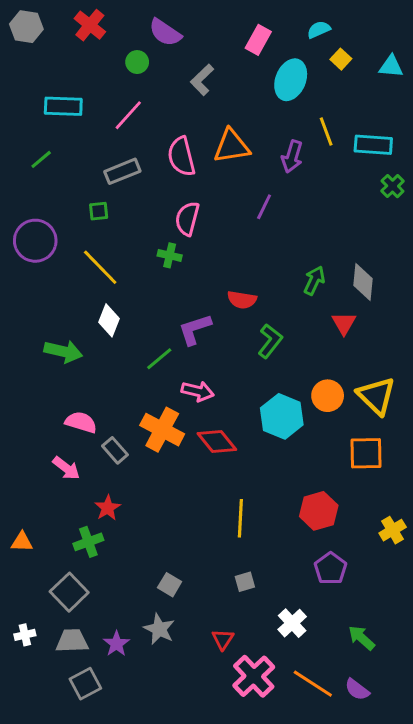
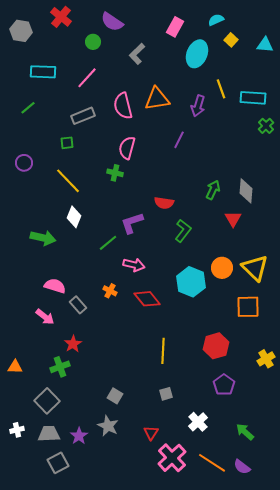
gray hexagon: (26, 27) -> (21, 31), moved
purple circle: (35, 241) -> (24, 163), size x0.6
orange cross: (162, 430) -> (110, 291), size x0.5

